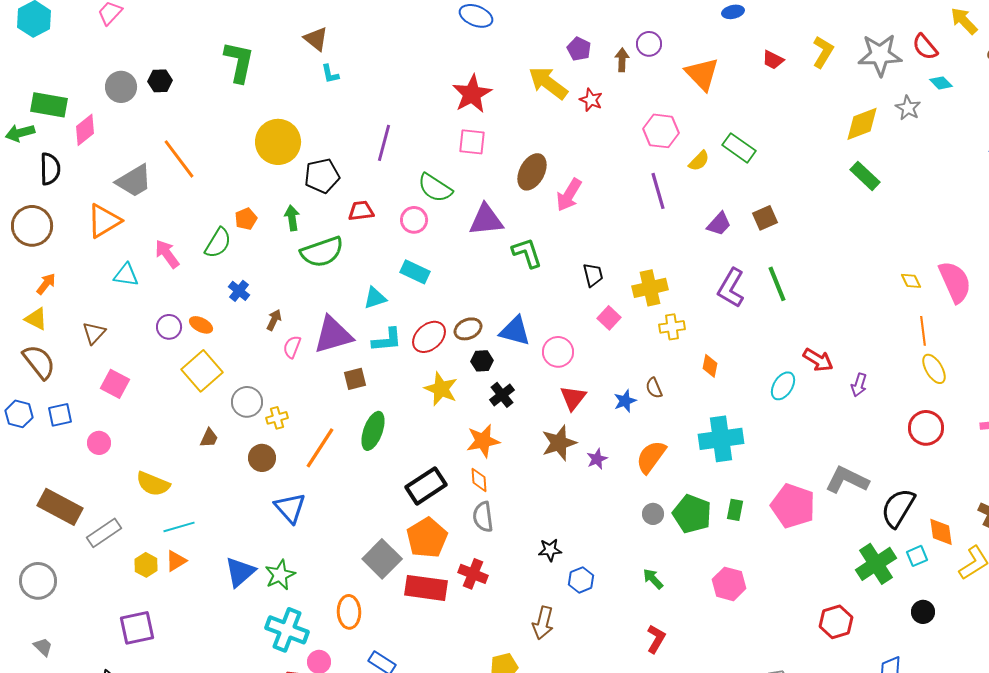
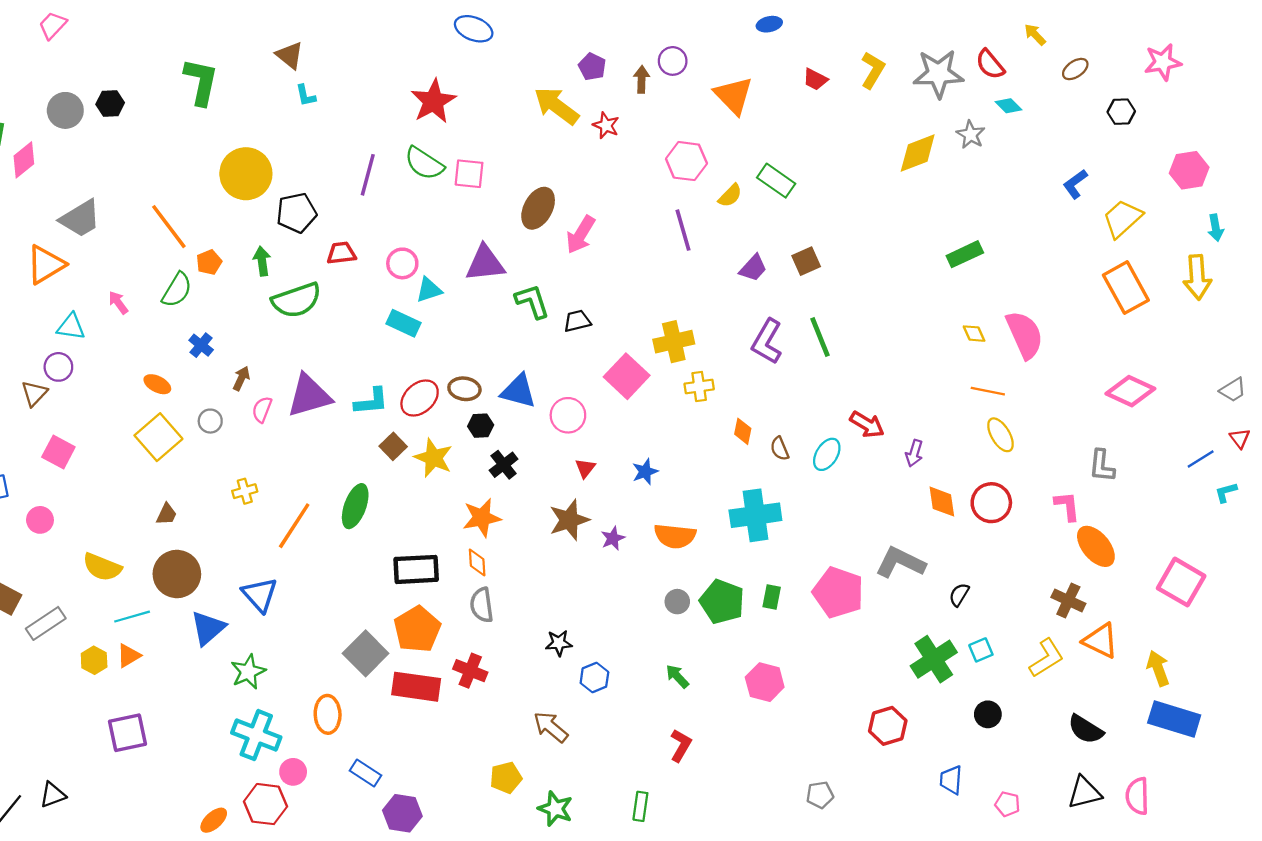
yellow arrow: (964, 21) -> (1035, 35), size x0.7
red star: (472, 94) -> (433, 101), moved
orange line: (179, 159) -> (169, 227), moved
green rectangle: (865, 176) -> (965, 254), moved, turned -68
green semicircle: (435, 188) -> (424, 163), moved
pink arrow: (167, 254) -> (118, 303), size x0.7
black trapezoid: (593, 275) -> (577, 321), moved, turned -90
cyan triangle: (375, 298) -> (429, 290), moved
pink square: (609, 318) -> (627, 376), size x1.6
purple circle: (169, 327) -> (58, 367), moved
brown ellipse: (468, 329) -> (464, 389), turned 32
orange line: (923, 331) -> (988, 391), turned -72
brown square: (355, 379) -> (393, 446), moved, turned -30
brown semicircle: (654, 388) -> (780, 449), moved
red triangle: (573, 398) -> (585, 468), size x0.7
gray circle: (247, 402) -> (210, 421), moved, size x0.7
orange semicircle: (651, 457) -> (675, 536), turned -120
brown circle: (262, 458) -> (177, 574), moved, size x1.5
black rectangle: (426, 486) -> (416, 569), turned 30
black semicircle: (898, 508) -> (959, 595), size x0.5
orange diamond: (941, 532) -> (942, 502), moved
blue triangle: (240, 572) -> (208, 628), moved
brown arrow: (543, 623) -> (551, 727), turned 116
purple square: (137, 628) -> (127, 733), moved

